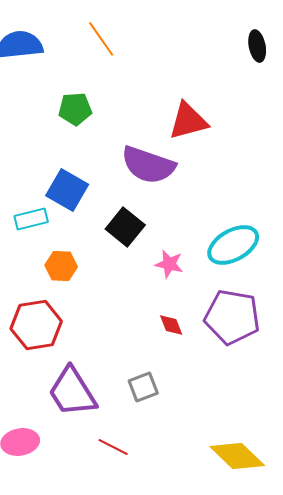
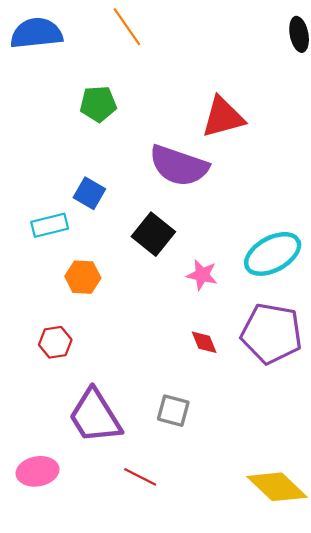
blue square: (67, 190) -> (89, 193), size x0.7
red hexagon: (36, 325) -> (55, 342), size x0.6
gray square: (143, 387) -> (173, 411), turned 36

